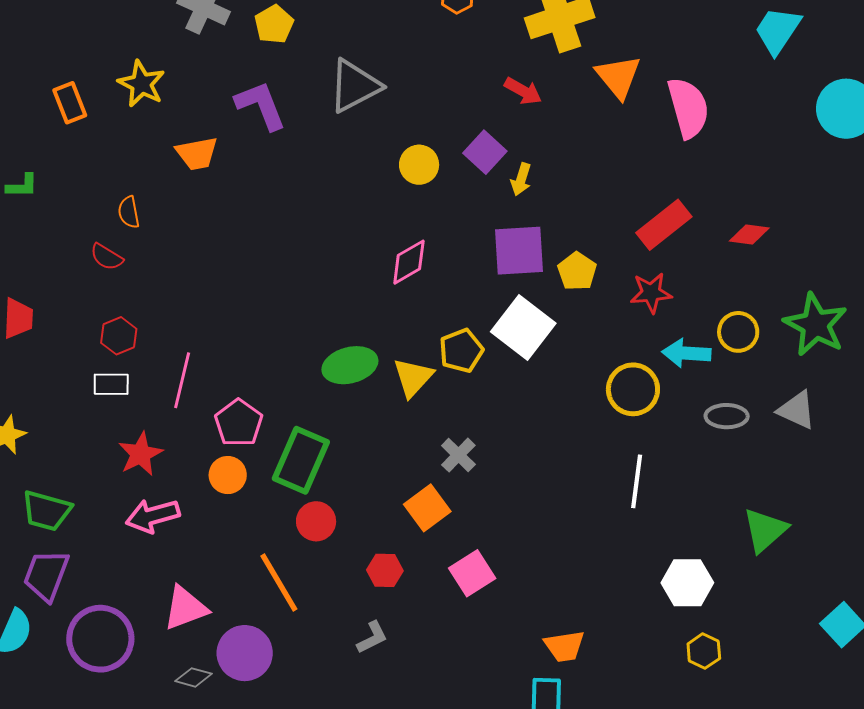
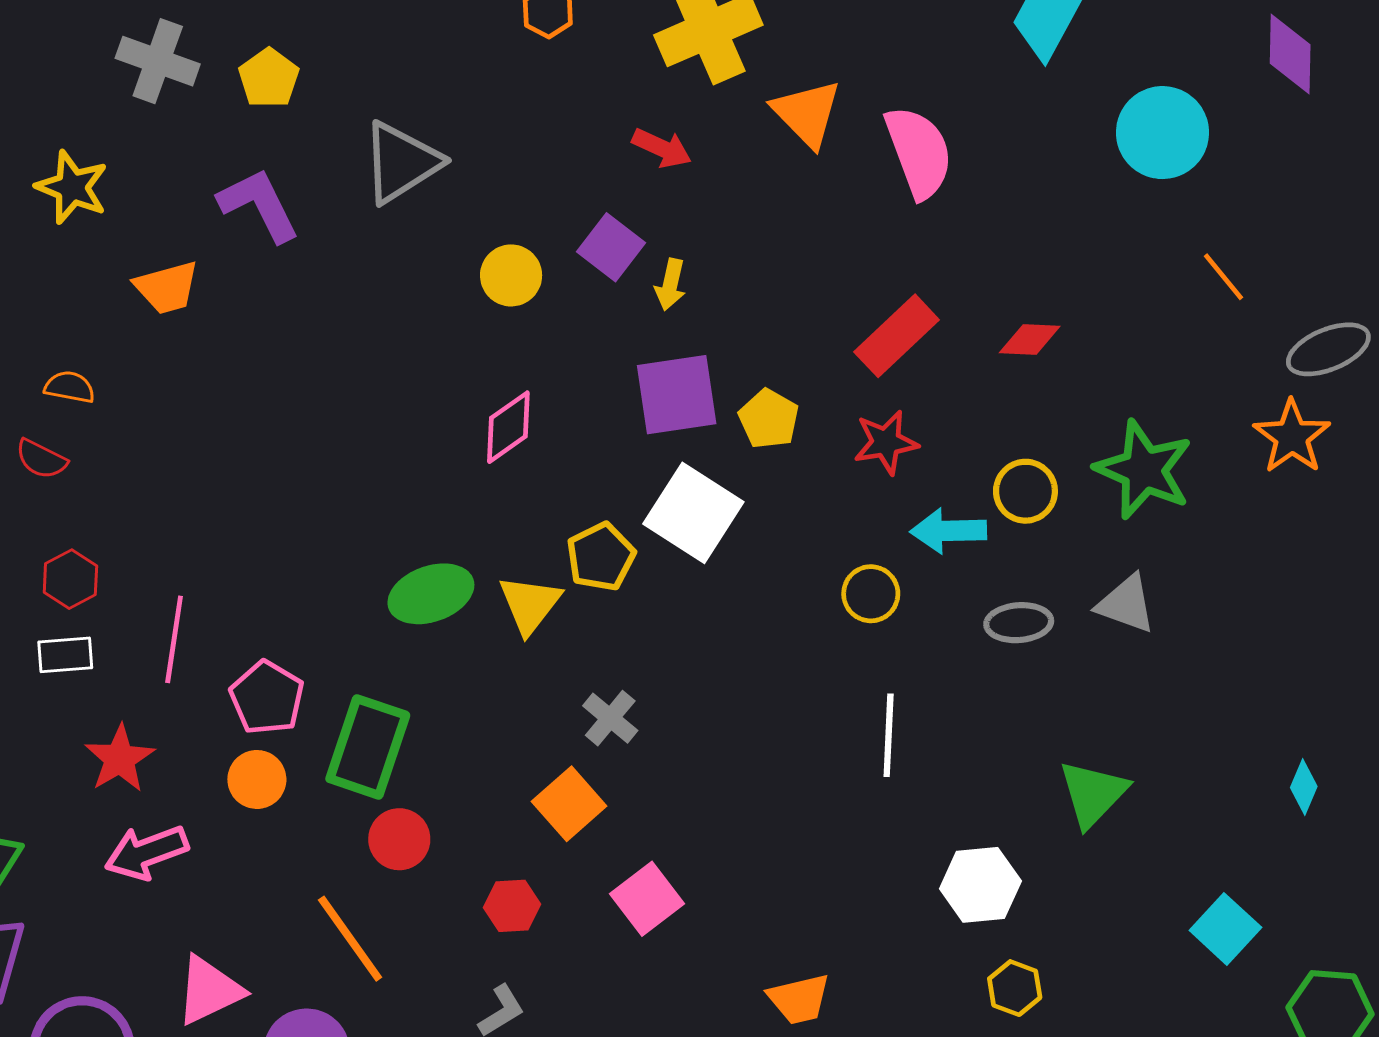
orange semicircle: (129, 212) -> (70, 387), turned 116
yellow circle: (633, 389) -> (871, 594), size x0.7

